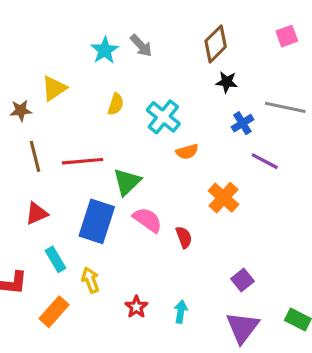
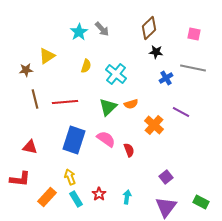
pink square: (287, 36) -> (194, 34), moved, turned 32
orange semicircle: (187, 152) -> (131, 104), moved
purple line: (265, 161) -> (181, 112), moved
green triangle: (127, 182) -> (108, 107), moved
red triangle: (37, 213) -> (30, 147), moved, turned 35
cyan rectangle: (56, 259) -> (76, 199), moved

